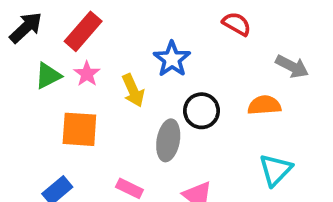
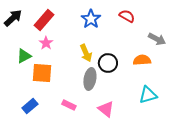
blue star: (172, 59) -> (91, 19), moved
green triangle: (48, 76) -> (24, 56), moved
yellow arrow: (133, 90) -> (86, 53), moved
cyan triangle: (275, 170) -> (148, 95), turned 30

